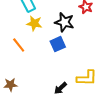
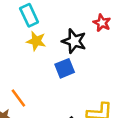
orange line: (19, 45) -> (18, 98), moved

